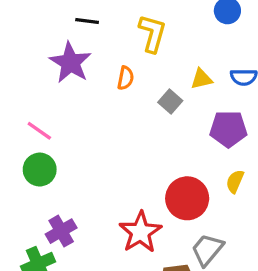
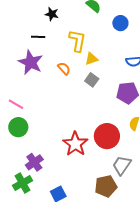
orange semicircle: (126, 78) -> (64, 68), turned -48
yellow triangle: (201, 79) -> (91, 59), moved
red star: (140, 232) -> (75, 144), moved

